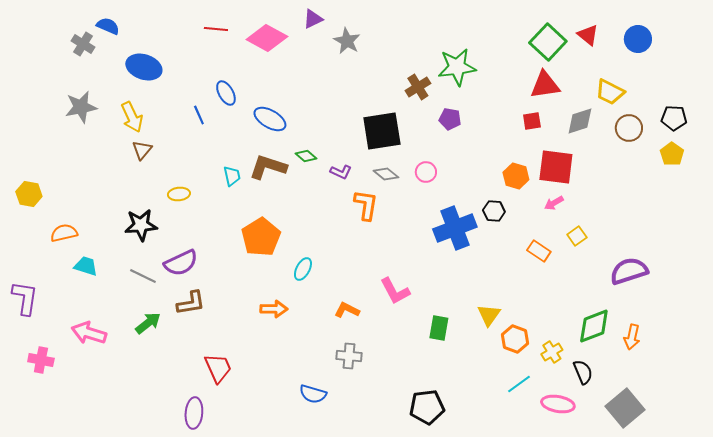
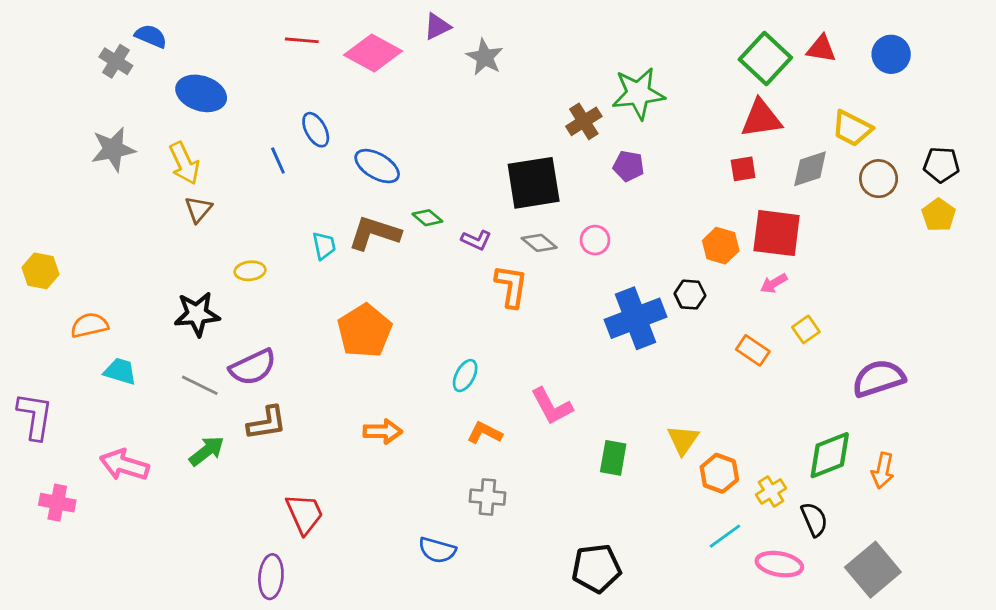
red triangle: (588, 35) -> (821, 49), turned -30
cyan ellipse: (303, 269) -> (465, 376), moved

